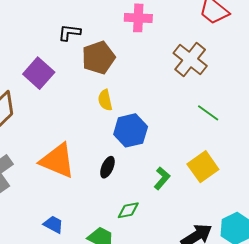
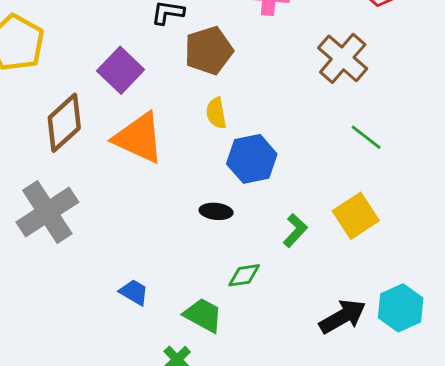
orange triangle: (57, 161) -> (139, 138), moved
black ellipse: (107, 167) -> (216, 211), turned 70

